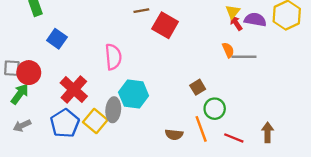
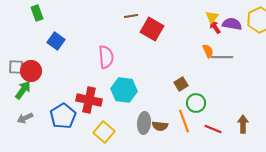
red cross: (74, 89) -> (89, 100), moved, turned -30
gray ellipse: (113, 110) -> (144, 123), moved
yellow square: (95, 121) -> (104, 132), moved

